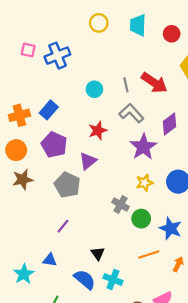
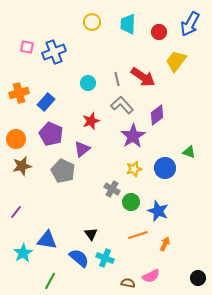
orange cross: (19, 115) -> (19, 93), moved
purple line: (63, 226) -> (16, 212), moved
blue triangle: (50, 260) -> (47, 240), size x1.5

